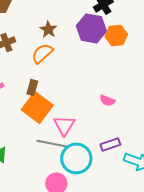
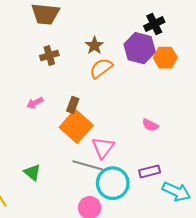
orange semicircle: (42, 53) -> (101, 68), moved

